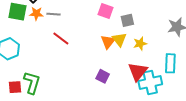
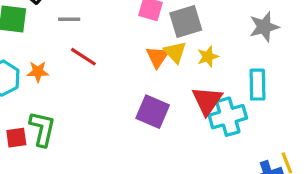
orange star: (36, 14) -> (38, 72), moved
gray square: (127, 20) -> (186, 22), size x1.5
purple square: (103, 76) -> (153, 112), size x1.5

